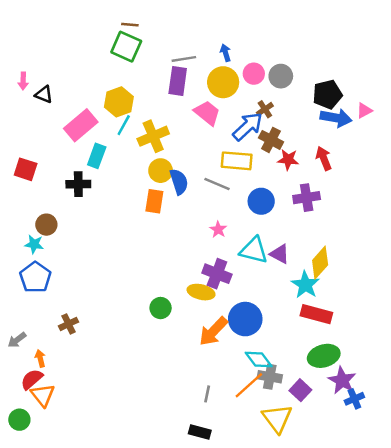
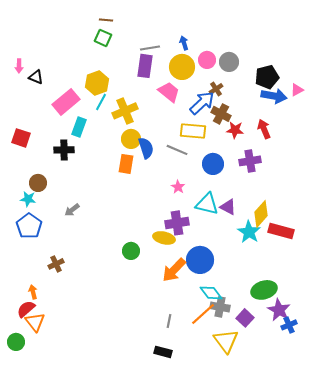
green square: (126, 47) -> (103, 38), size x0.7
purple cross: (217, 274) -> (177, 223), turned -30
red rectangle: (316, 314) -> (281, 231), moved
gray arrow: (17, 340) -> (72, 210), moved

